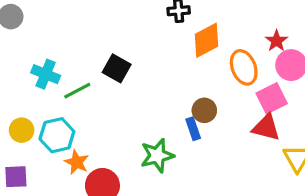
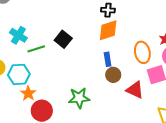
orange diamond: (207, 40) -> (108, 30), moved
red triangle: (266, 128) -> (135, 90), moved
blue rectangle: (193, 129) -> (108, 59), moved

